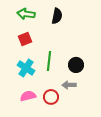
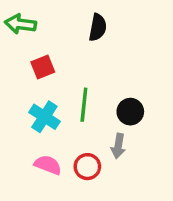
green arrow: (26, 14) -> (20, 24), moved
gray arrow: (69, 85) -> (118, 146), turned -80
pink semicircle: (28, 96) -> (48, 165), turned 35

